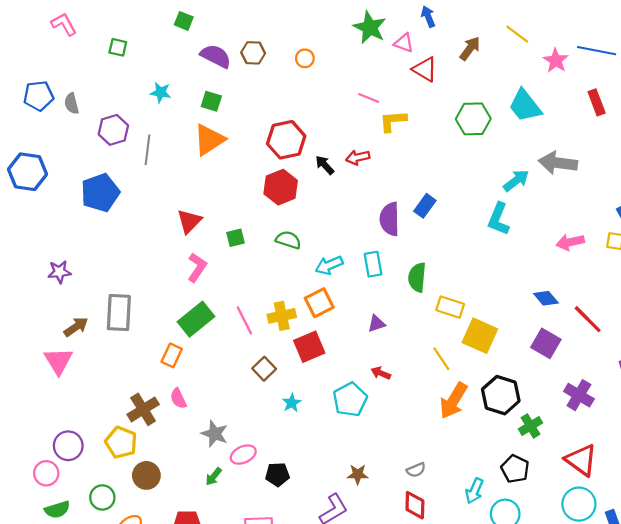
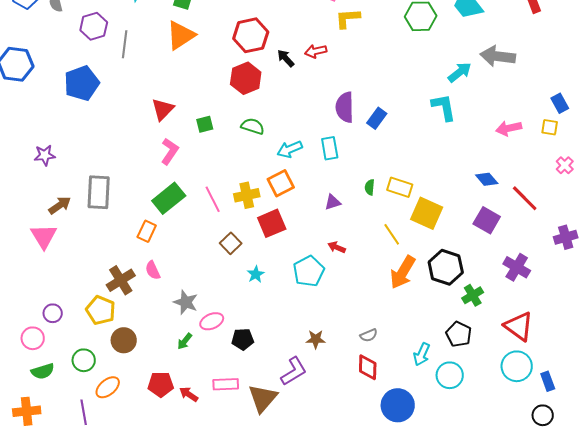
blue rectangle: (425, 206) -> (377, 118), moved
cyan L-shape: (499, 219) -> (444, 107), turned 148
green semicircle: (417, 277) -> (370, 187), moved, size x0.6
purple circle: (68, 446) -> (53, 313), size x0.7

